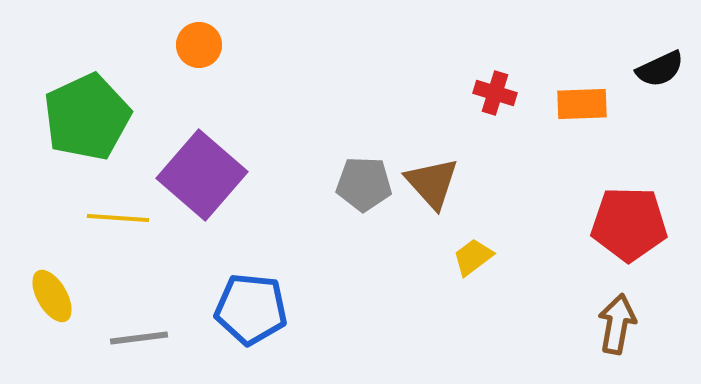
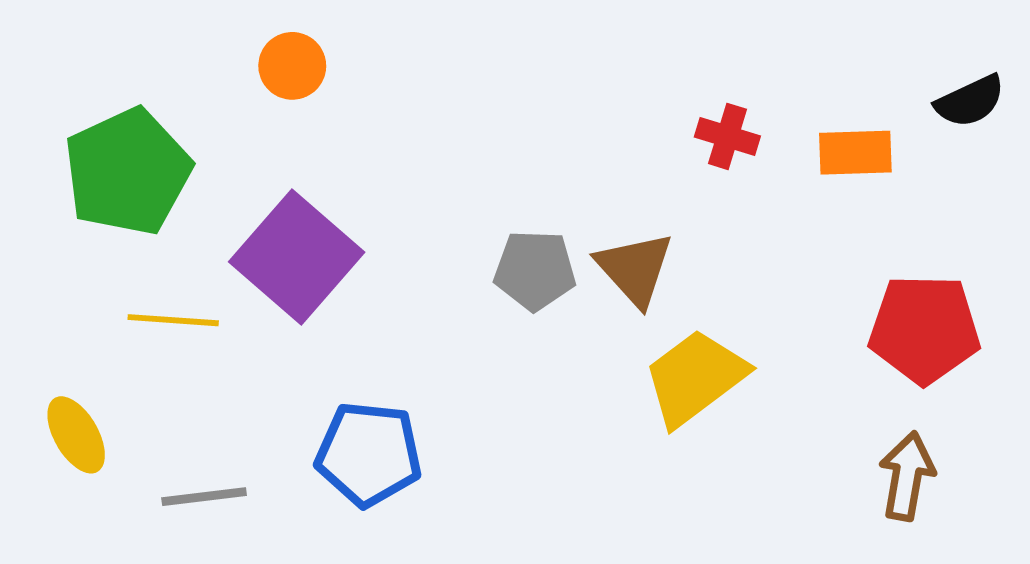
yellow trapezoid: (473, 257) -> (695, 378), size x1.8

